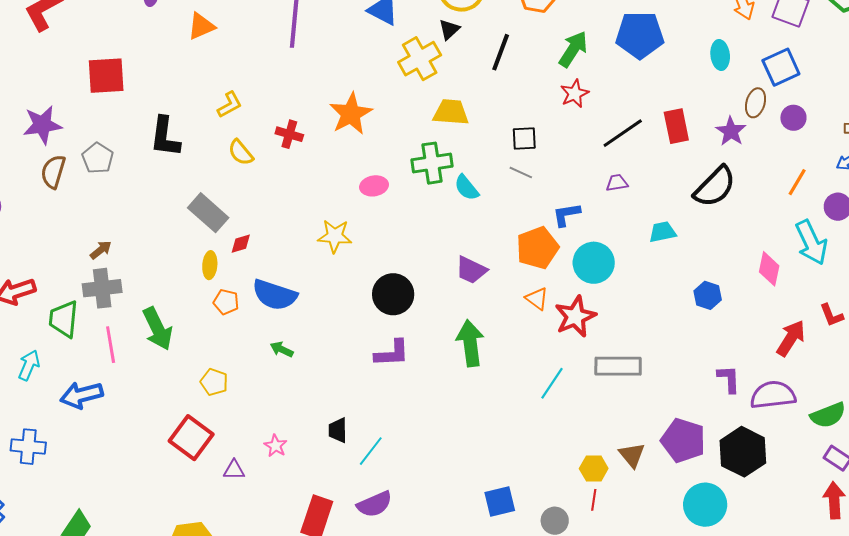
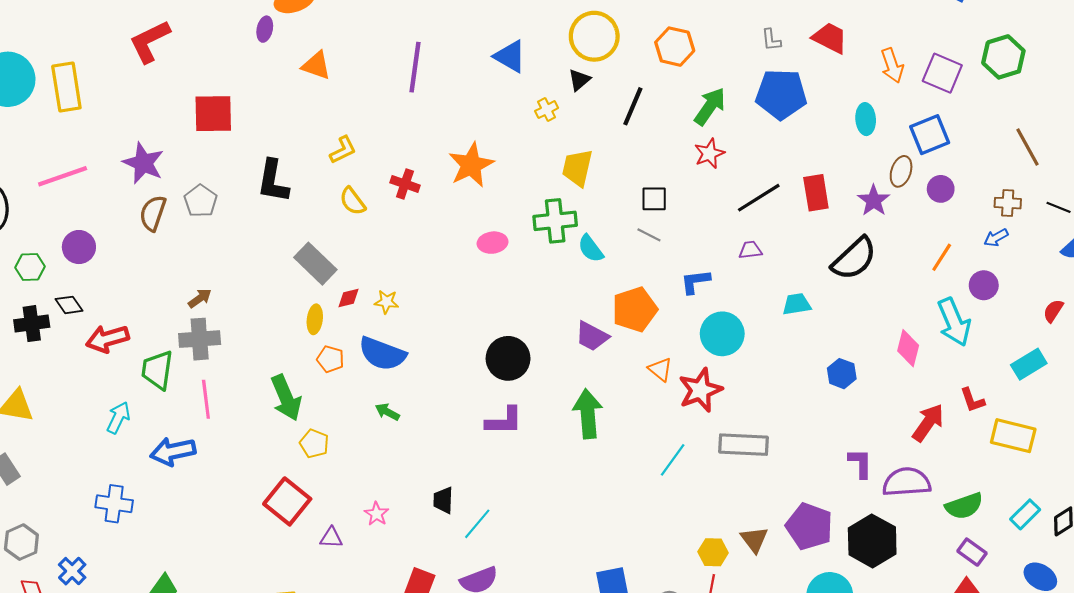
orange triangle: (201, 26) -> (316, 65), turned 40
yellow cross: (420, 59) -> (547, 110), size x0.5
yellow trapezoid: (451, 112) -> (577, 168), turned -84
purple star: (42, 125) -> (143, 163), turned 30
yellow star: (335, 236) -> (386, 302), moved, size x0.7
orange pentagon: (537, 248) -> (635, 309), moved
green arrow: (158, 329) -> (286, 398), moved

